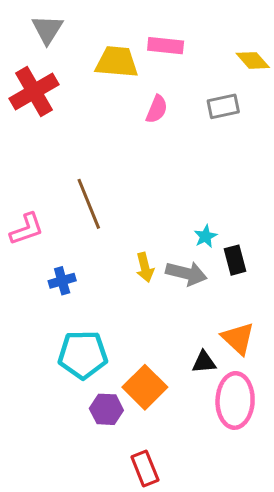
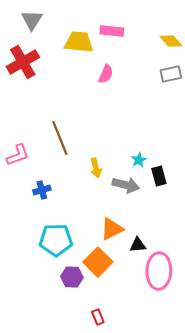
gray rectangle: (223, 106) -> (171, 74), moved
yellow arrow: (145, 267) -> (96, 168), moved
orange triangle: (238, 338) -> (112, 229), moved, turned 50
red rectangle: (145, 468) -> (98, 317), size x0.7

